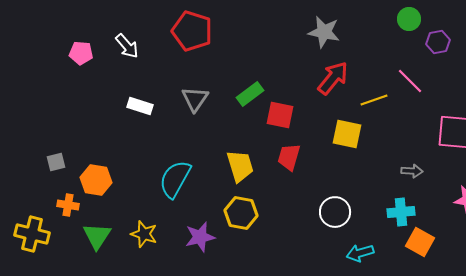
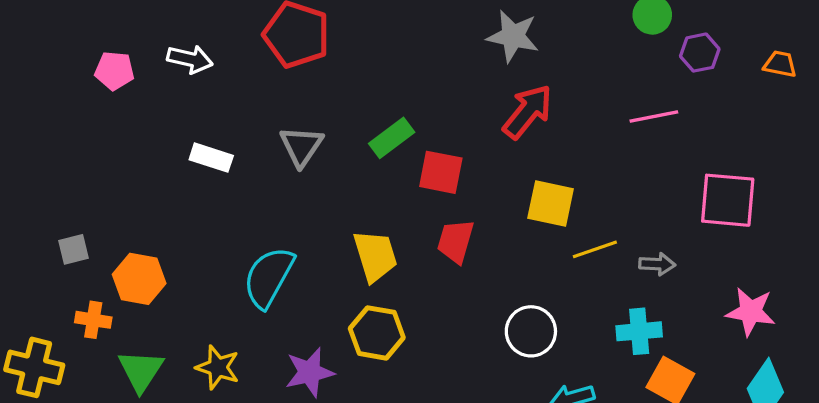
white arrow: (127, 46) -> (190, 59), turned -36
pink line: (410, 81) -> (654, 117), turned -56
yellow line: (374, 100) -> (595, 249), moved

